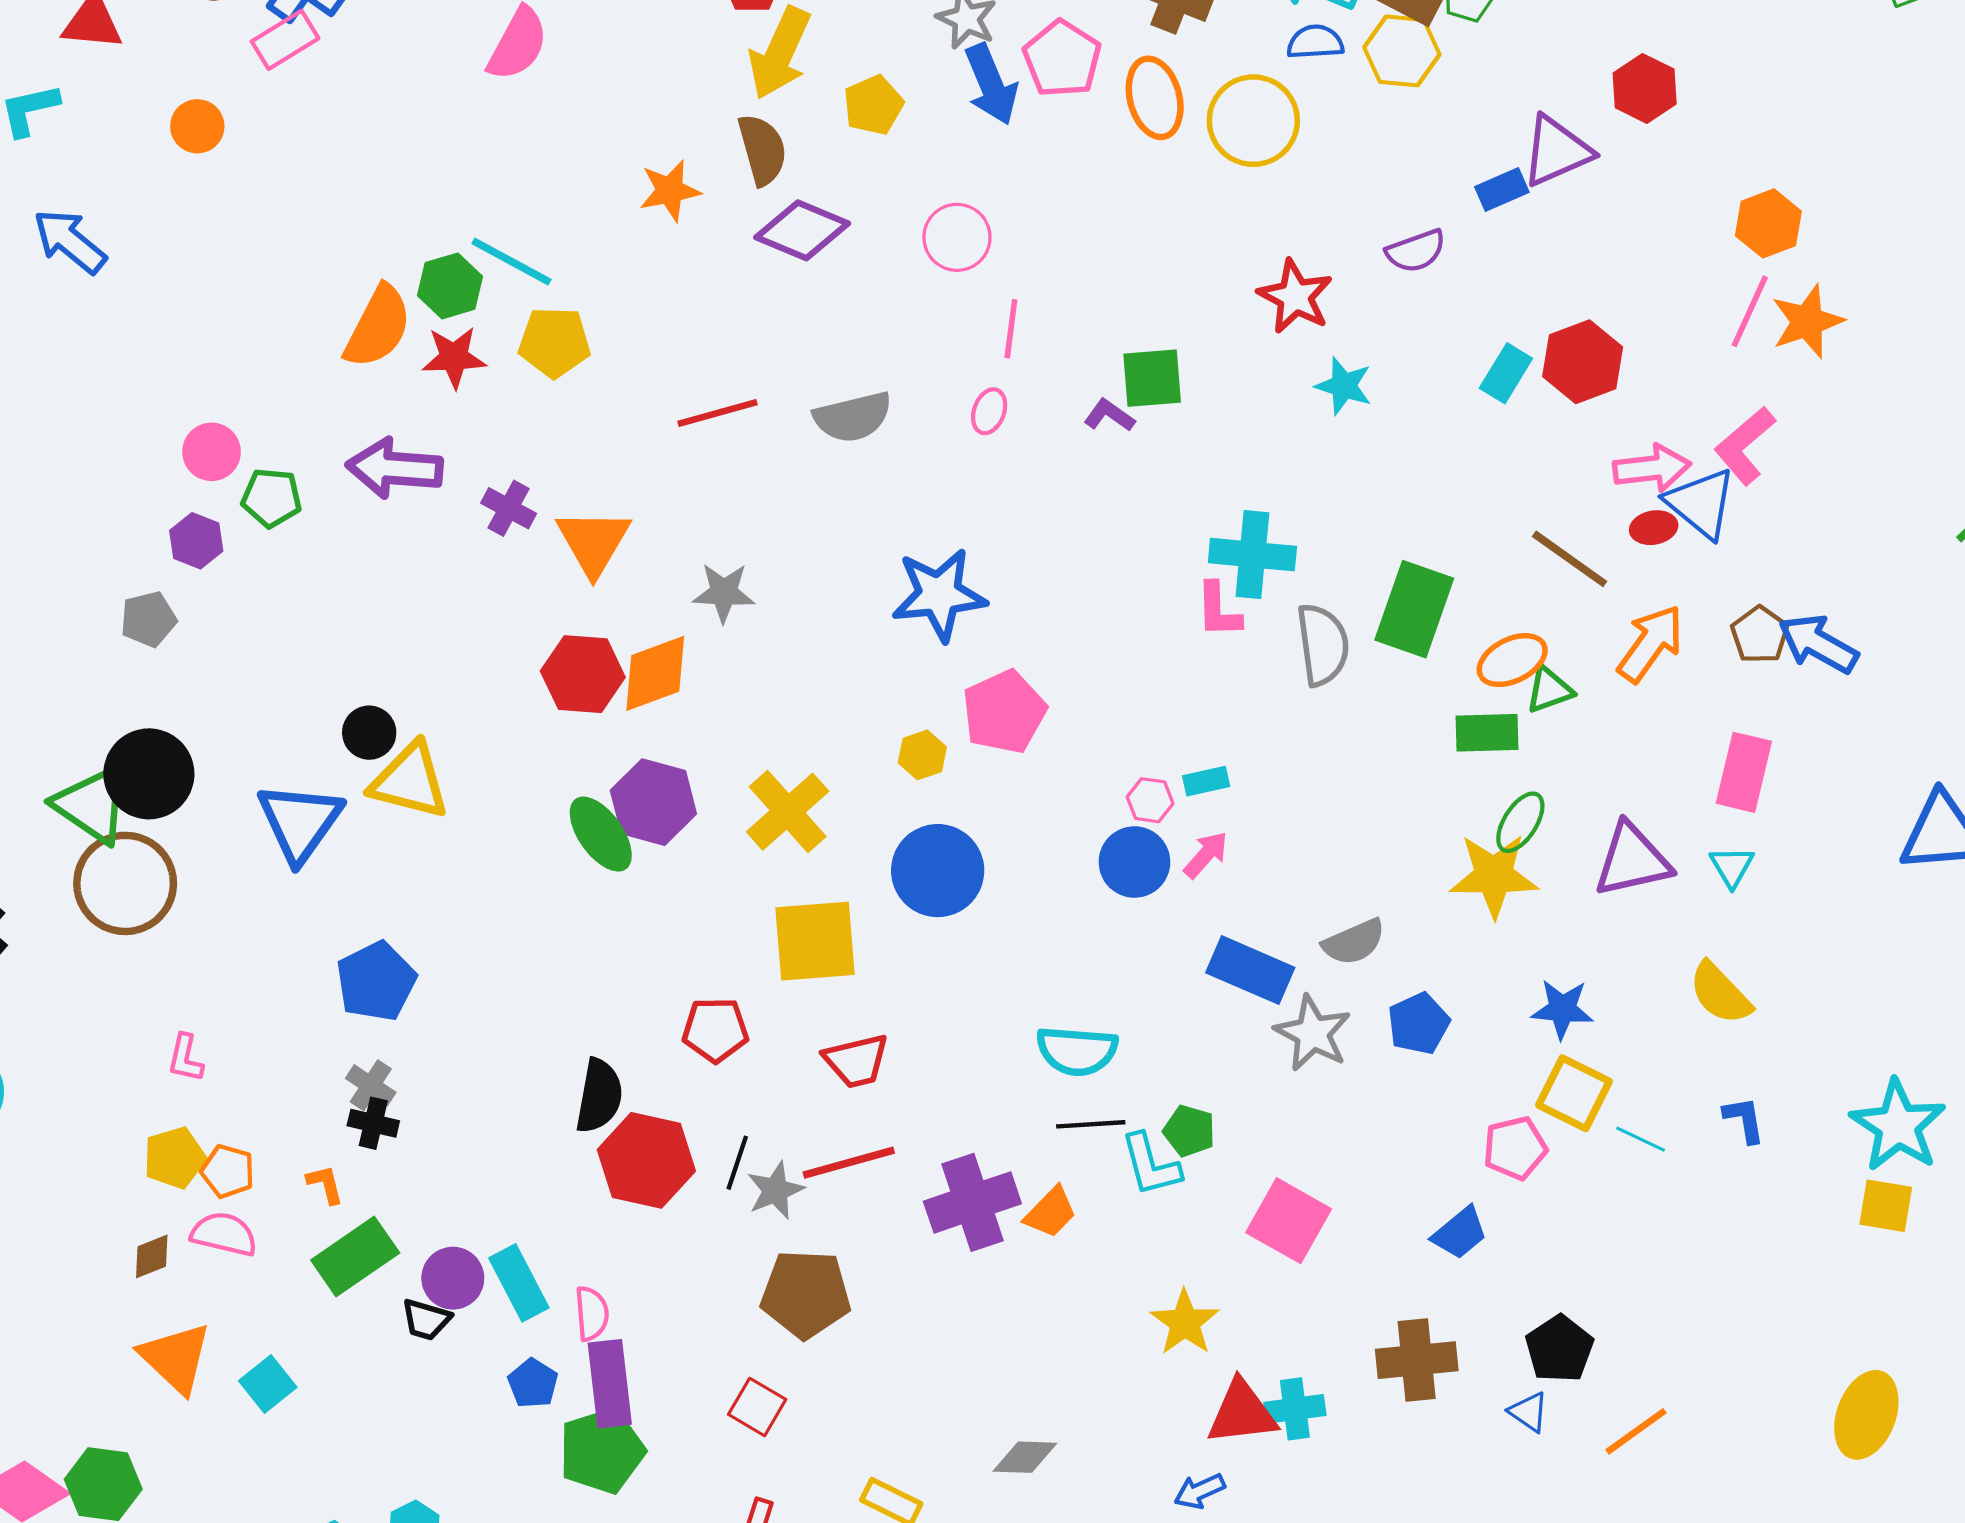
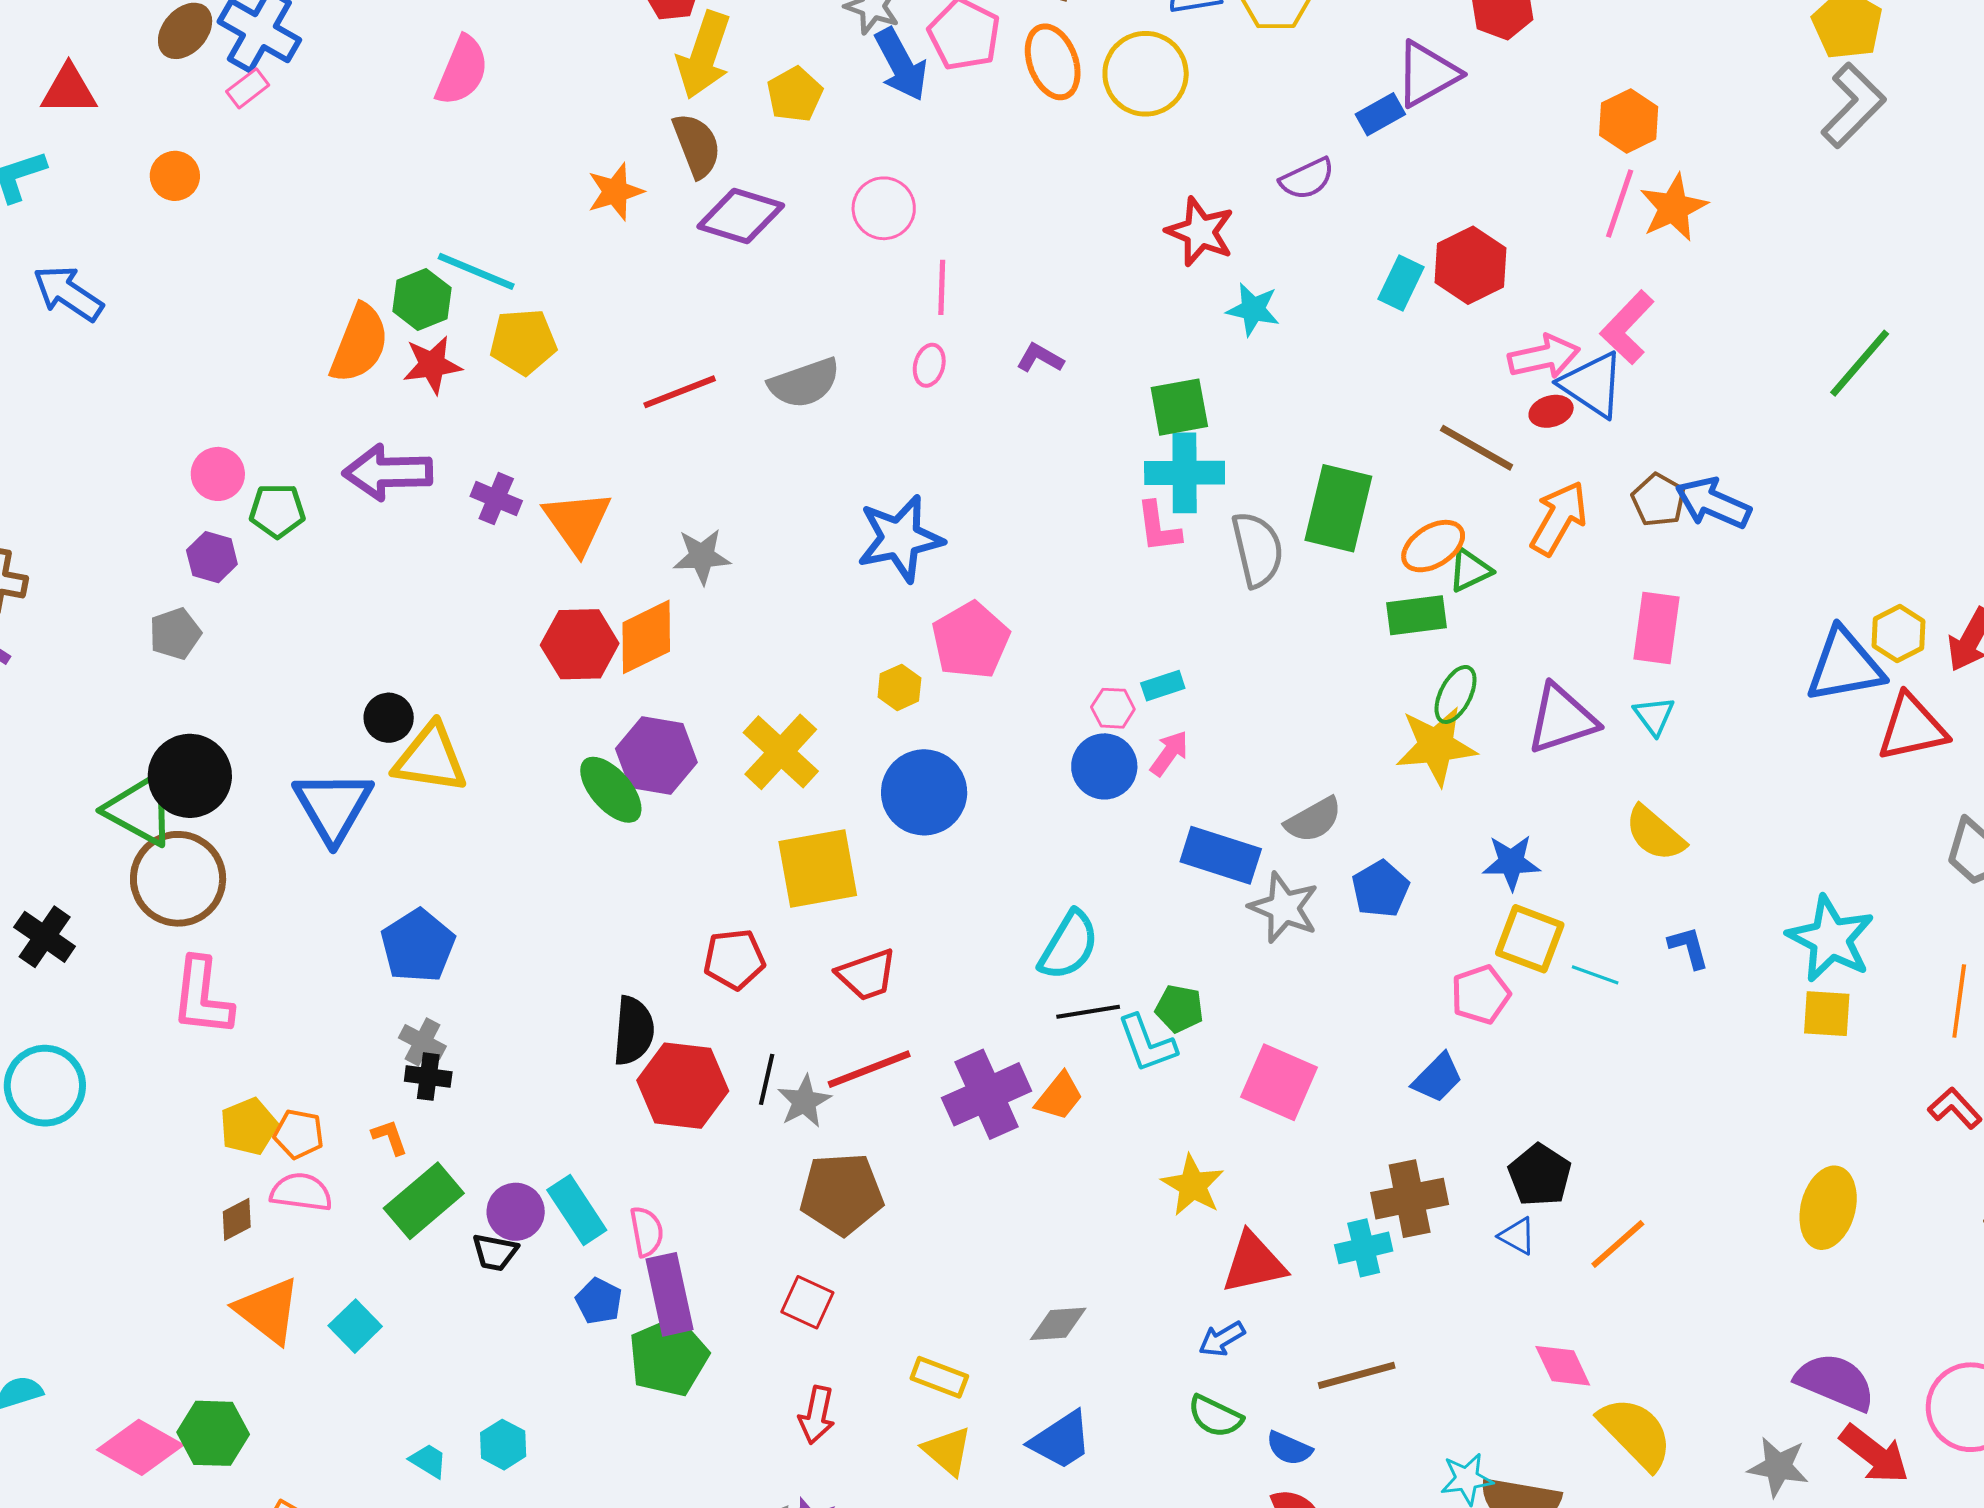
pink rectangle: (285, 40) -> (248, 88), size x0.7
green square: (1152, 378) -> (1179, 407), moved
cyan semicircle: (1077, 1051) -> (1069, 945), turned -58
pink L-shape: (185, 1058) -> (202, 997), moved, size x1.8
cyan cross: (1295, 1409) -> (1364, 1248), moved

